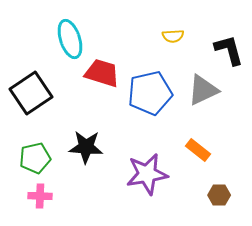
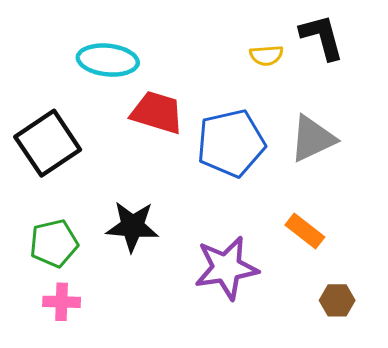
cyan ellipse: (70, 39) -> (108, 60), turned -66
black L-shape: (229, 50) -> (322, 37), moved

